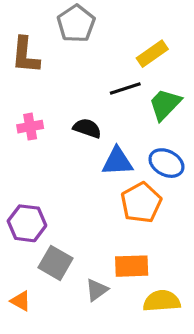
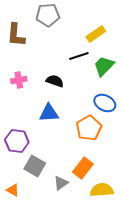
gray pentagon: (76, 24) -> (48, 15), turned 30
blue triangle: (117, 161) -> (49, 113), moved
orange rectangle: (132, 266) -> (83, 168), turned -50

